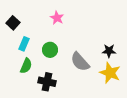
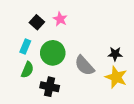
black square: (13, 23) -> (37, 22), moved
green circle: (50, 50) -> (53, 53), size x1.5

